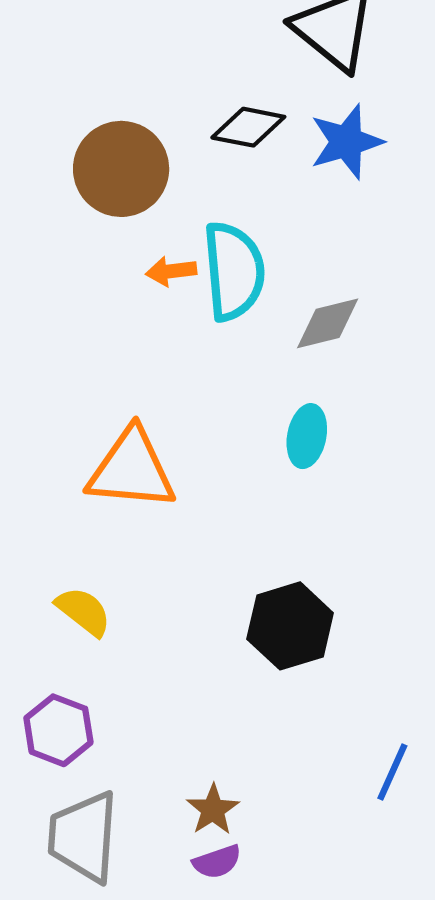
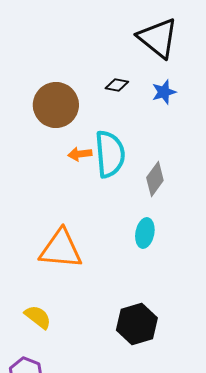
black diamond: (248, 127) -> (117, 85), size x0.7
blue star: (346, 142) -> (164, 92), size x0.7
gray diamond: (328, 323) -> (155, 179), turned -40

